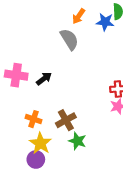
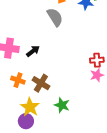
orange cross: (34, 119) -> (18, 80), moved
brown cross: (66, 120) -> (41, 83), moved, turned -30

